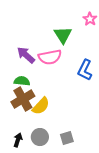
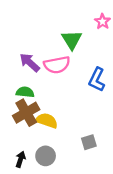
yellow semicircle: (41, 106) -> (47, 121), turned -114
gray square: (67, 138) -> (89, 142), moved

